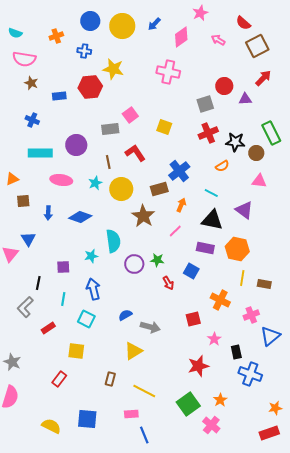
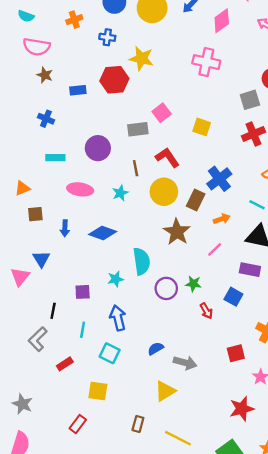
cyan rectangle: (40, 153) -> (55, 158), size x0.7
yellow circle: (121, 189) -> (164, 192), moved
brown rectangle: (159, 189) -> (196, 200), turned -48
orange arrow: (181, 205) -> (222, 219), turned 48

